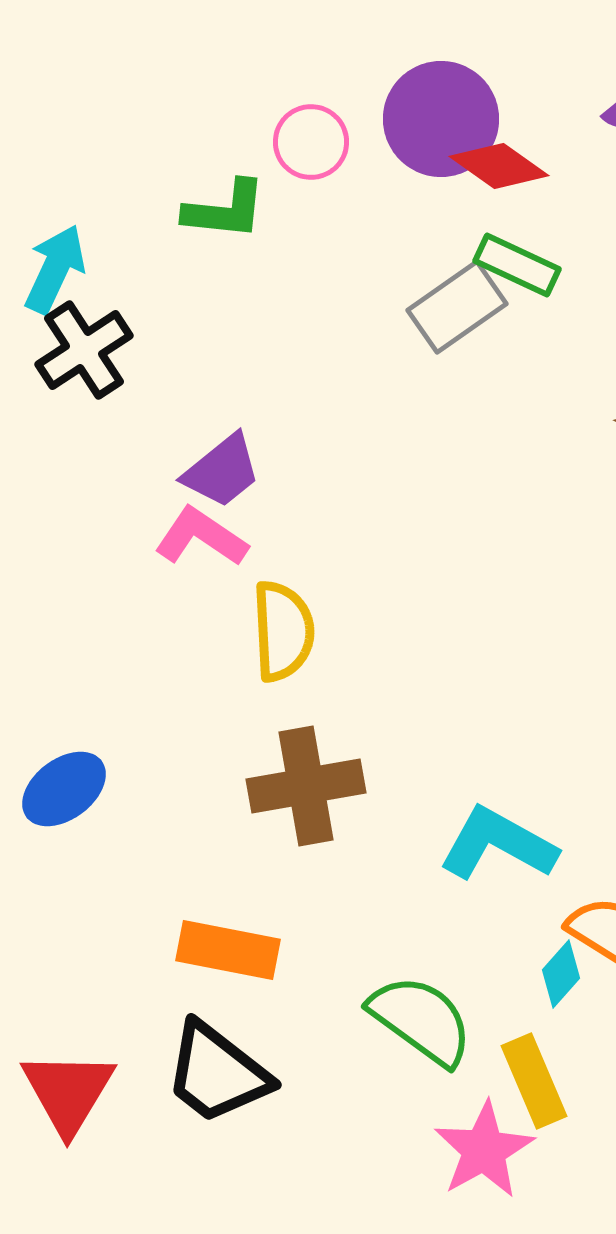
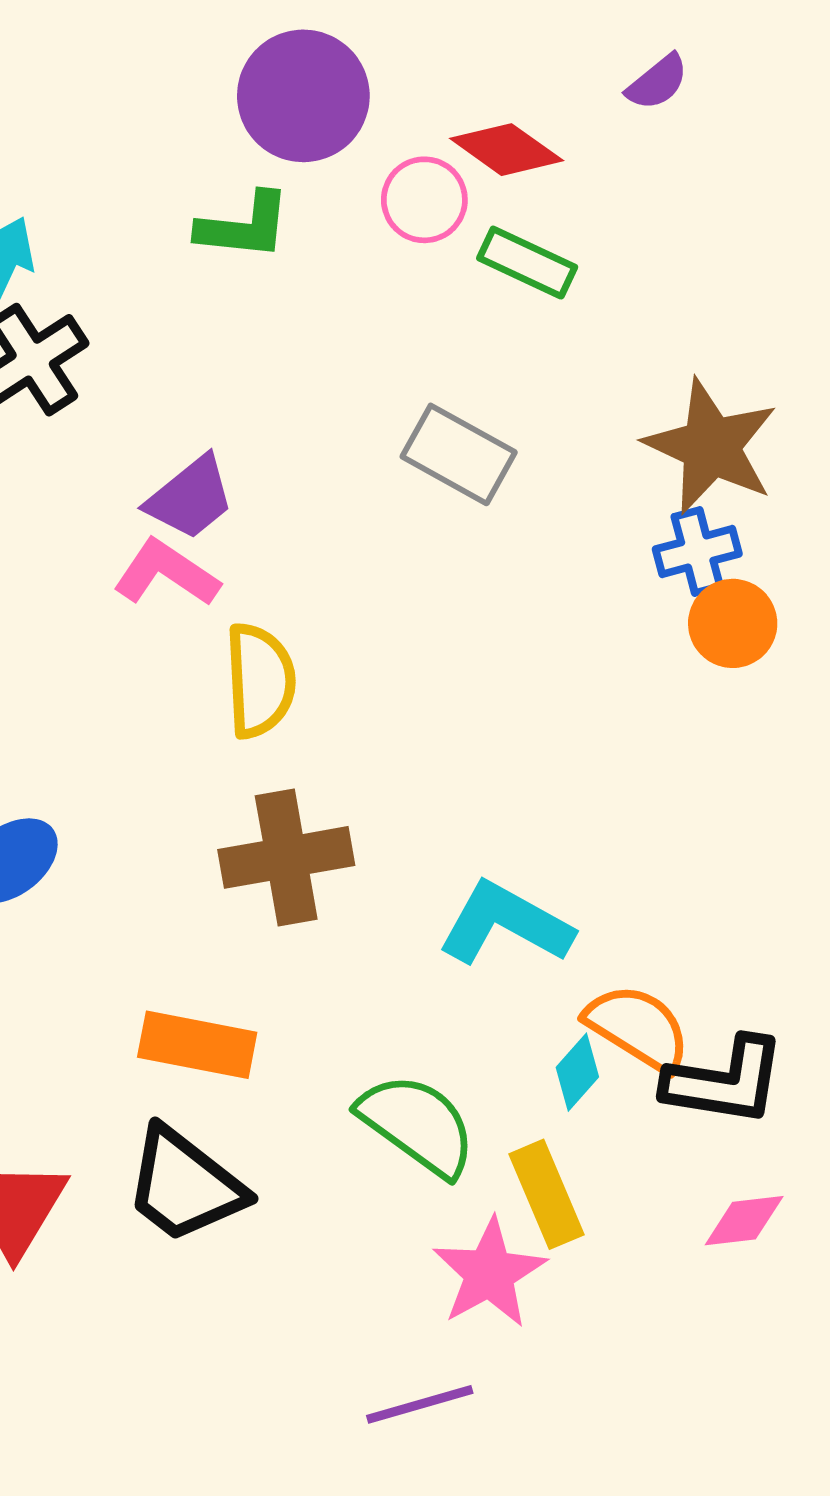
purple circle: (441, 119) -> (303, 96), moved
pink circle: (311, 142) -> (424, 200), moved
green L-shape: (225, 210) -> (244, 226), moved
gray rectangle: (457, 307) -> (459, 454), moved, turned 64

